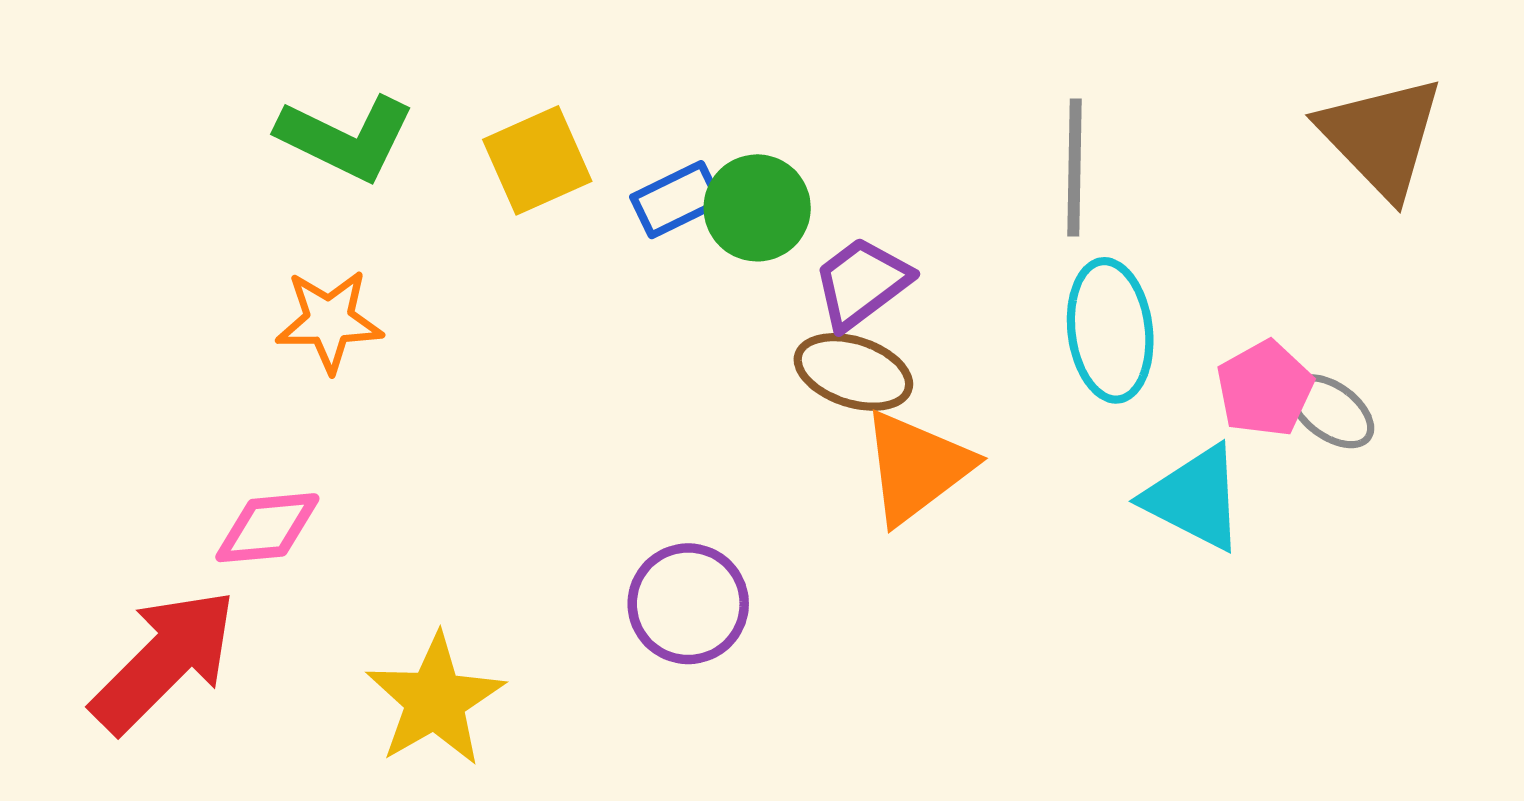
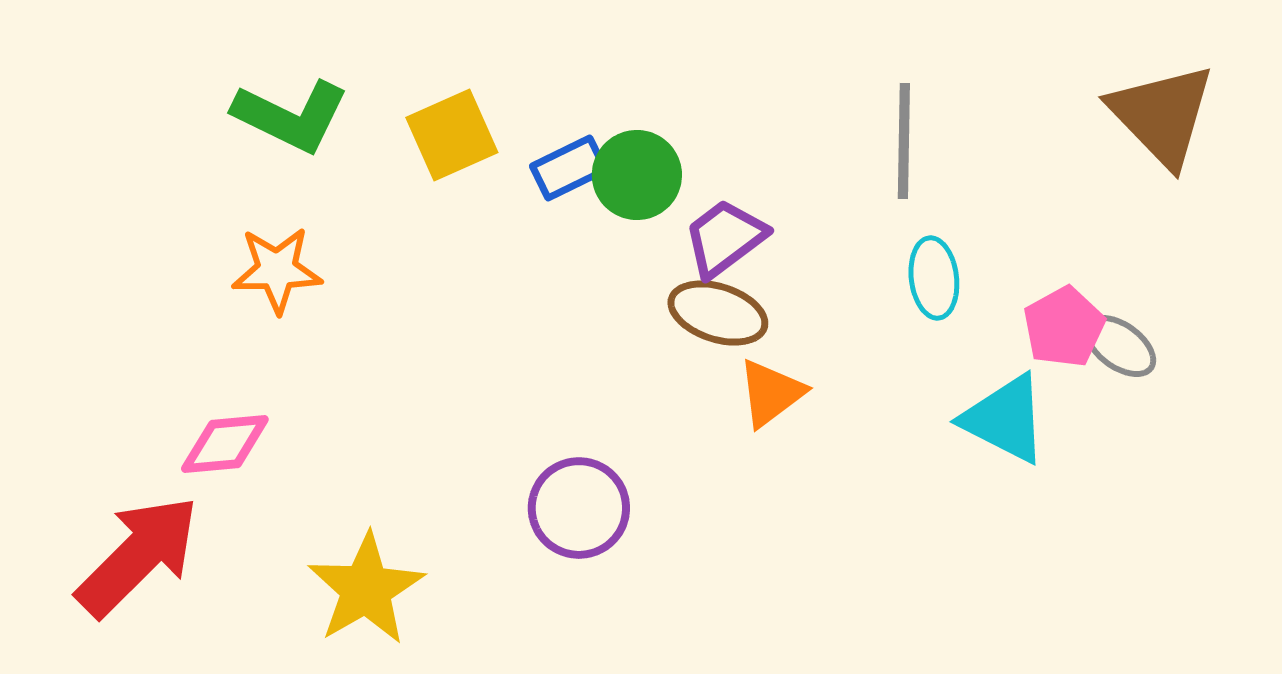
cyan ellipse: (1110, 330) -> (934, 278), size x0.7
orange triangle: (916, 467) -> (771, 393), size x0.7

